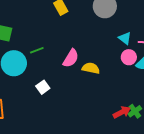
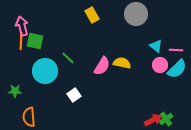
green line: (37, 50) -> (68, 58), turned 64
yellow semicircle: (91, 68) -> (122, 63), moved

